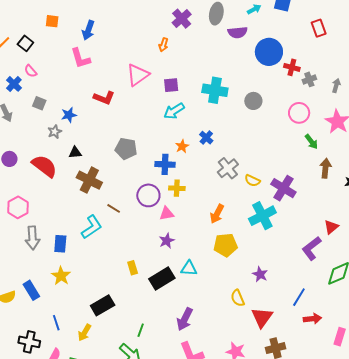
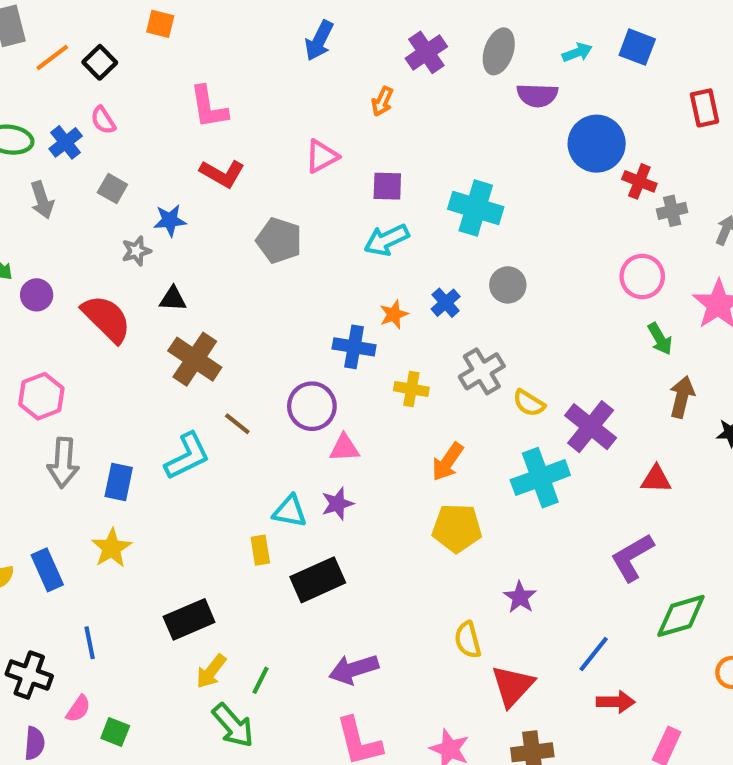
blue arrow: (88, 30) -> (319, 41), moved
pink triangle: (138, 75) -> (322, 156), size x0.7
red L-shape: (104, 98) -> (222, 174), moved
gray circle: (253, 101) -> (508, 285), moved
gray pentagon: (126, 149) -> (279, 240), moved
yellow cross: (177, 188) -> (411, 389), moved
red triangle: (331, 227) -> (656, 479), moved, turned 35
cyan triangle: (189, 268) -> (290, 511), moved
purple arrow: (185, 319) -> (354, 669), turned 40
yellow arrow: (85, 333) -> (211, 671), moved

